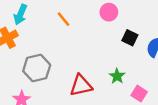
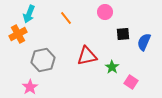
black square: (130, 38) -> (123, 34), turned -32
red triangle: (81, 85) -> (87, 56), moved

